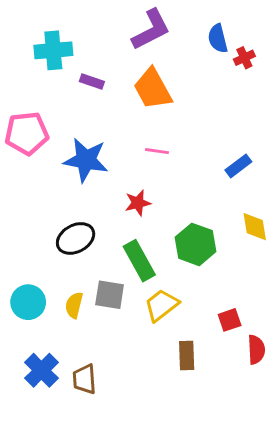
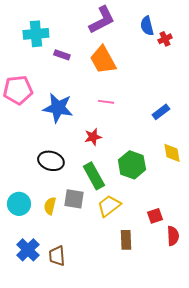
black ellipse: (76, 238) -> (51, 161), turned 45

